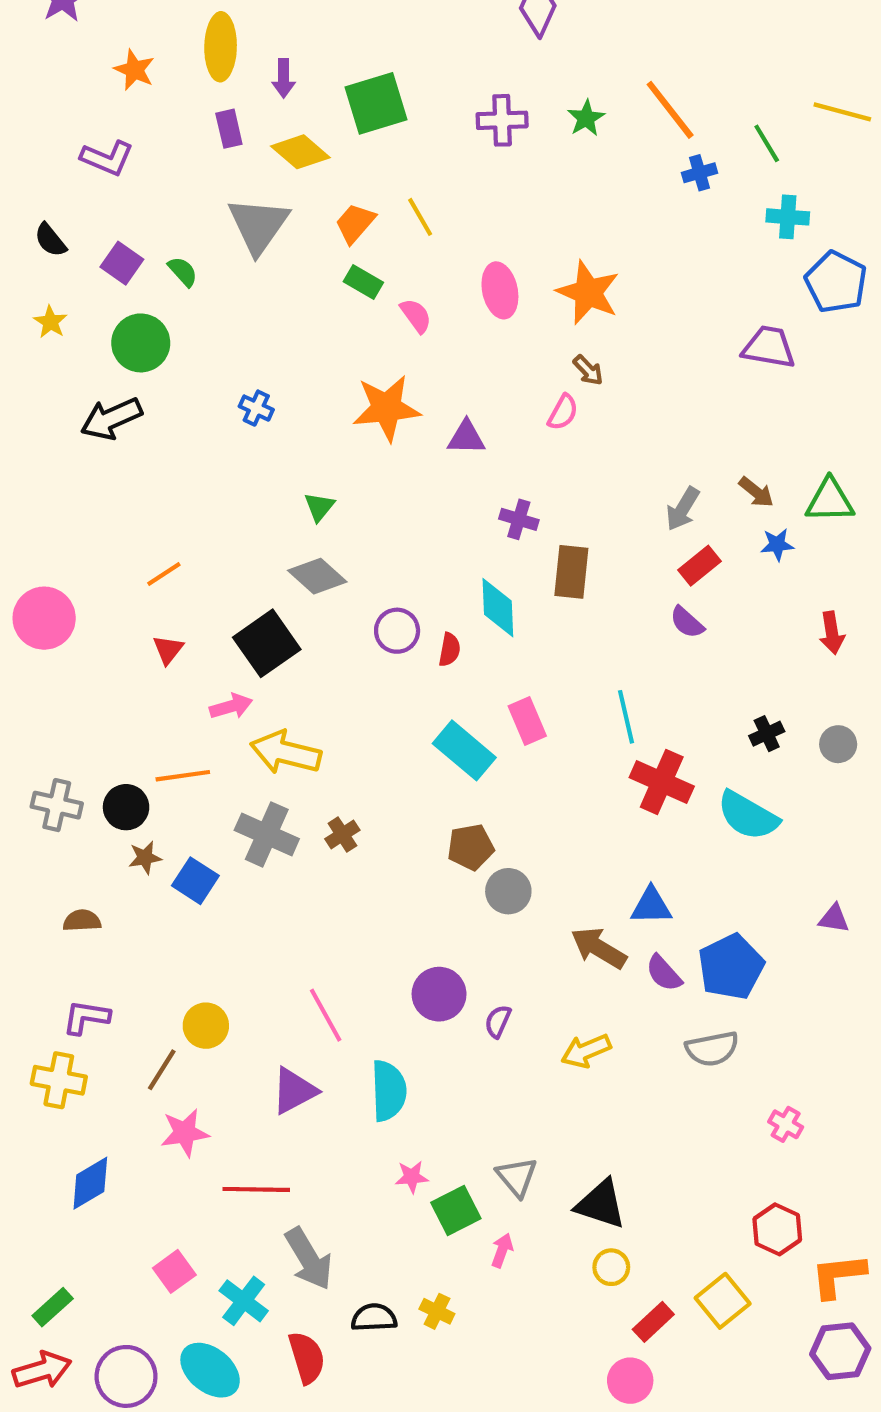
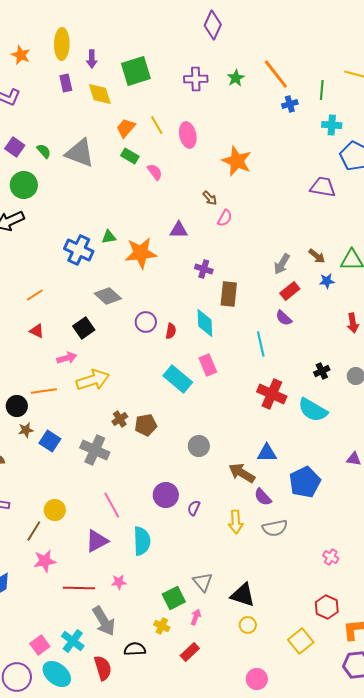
green line: (767, 143) -> (322, 90), turned 36
yellow diamond: (300, 152) -> (100, 94), turned 32
gray triangle: (258, 225) -> (80, 153), moved, turned -44
pink ellipse: (500, 290) -> (188, 135), moved
brown arrow: (588, 370) -> (210, 198), moved
blue cross: (256, 408) -> (79, 250), moved, size x1.8
orange star: (387, 408) -> (141, 253), moved
green triangle: (319, 507) -> (109, 237), moved, turned 42
cyan diamond: (498, 608) -> (205, 323), moved
black square: (267, 643) -> (84, 328), size x0.7
red triangle: (168, 650) -> (37, 331), turned -42
cyan line: (626, 717) -> (261, 344), moved
yellow arrow: (286, 753) -> (93, 380), turned 148
gray cross: (267, 834) -> (95, 450), moved
brown pentagon: (471, 847) -> (146, 425), moved
purple semicircle: (664, 973) -> (263, 497), moved
gray semicircle: (712, 1049) -> (275, 528), moved
yellow arrow: (586, 1051) -> (236, 522), turned -70
pink star: (412, 1177) -> (119, 582), moved
pink square: (174, 1271) -> (40, 645), moved
yellow cross: (437, 1311) -> (162, 626), moved
red rectangle: (653, 1322) -> (190, 652), moved

